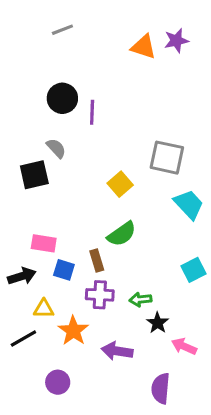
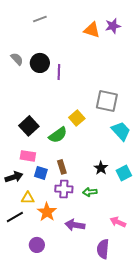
gray semicircle: (56, 148) -> (17, 59), moved
black square: (34, 175) -> (29, 126), moved, turned -30
green semicircle: (122, 234) -> (58, 135), moved
black star: (158, 323) -> (101, 168), moved

